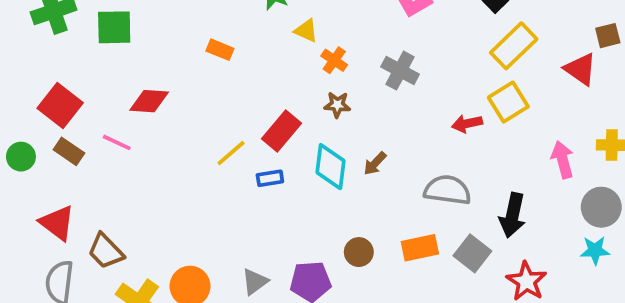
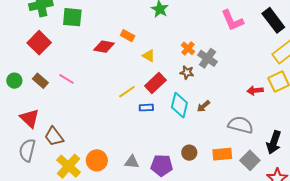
yellow triangle: (306, 31) -> (149, 56), moved
gray cross: (400, 71) -> (208, 58), moved
red diamond: (149, 101) -> (104, 47), moved
red square: (60, 105) -> (39, 43), moved
gray triangle: (255, 282) -> (132, 162), turned 35

